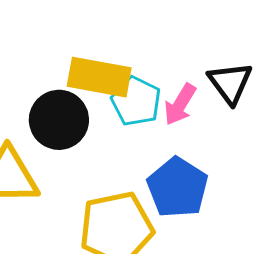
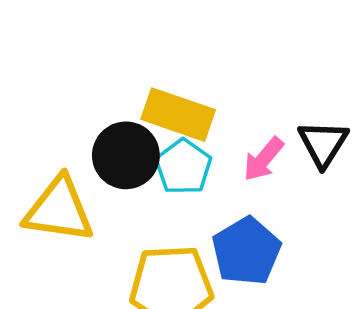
cyan pentagon: (136, 101) -> (183, 167), moved

